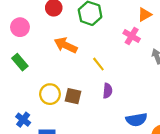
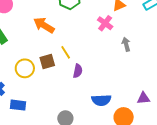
yellow line: (98, 64) -> (66, 52), moved
brown square: (73, 96) -> (47, 61), moved, turned -35

